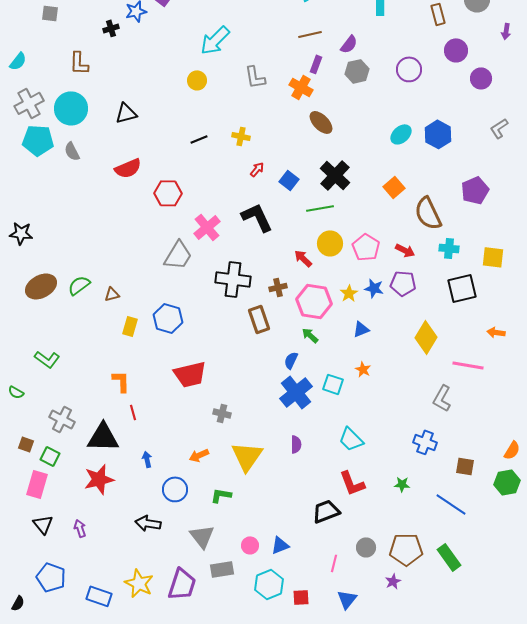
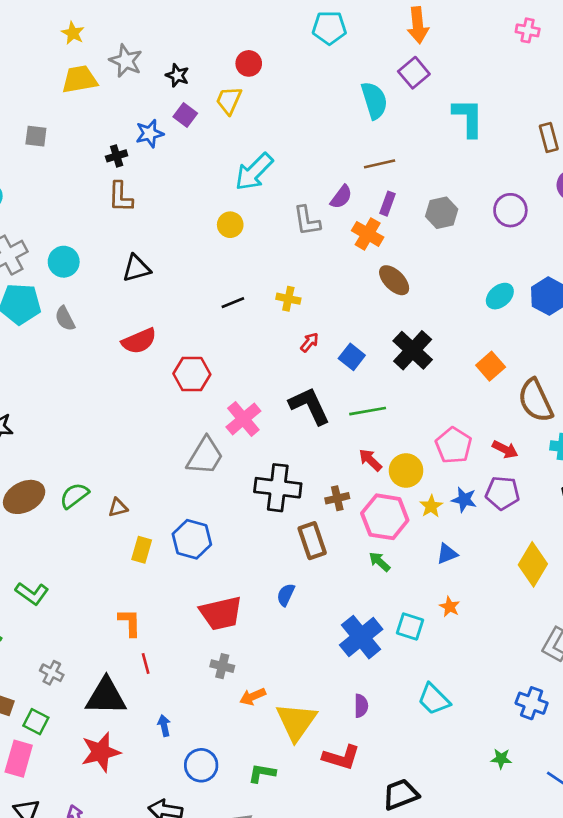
purple semicircle: (349, 44) -> (341, 197), moved
brown L-shape: (79, 63) -> (121, 197), moved
cyan circle: (71, 108) -> (64, 262), size x0.7
green line: (320, 208) -> (368, 411), moved
yellow circle: (330, 243) -> (406, 471), moved
blue semicircle: (291, 360) -> (286, 595), moved
gray cross: (222, 413) -> (222, 666), moved
gray cross: (62, 419) -> (52, 673), size x0.7
orange arrow: (199, 455) -> (253, 697), moved
red L-shape: (352, 483) -> (341, 757), moved, turned -52

